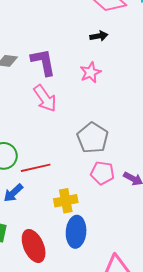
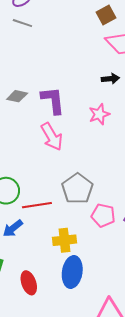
gray pentagon: (93, 138) -> (77, 189), moved
red ellipse: (34, 246) -> (29, 283), size x0.7

